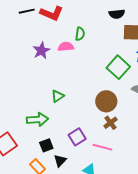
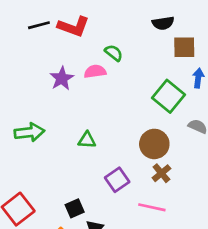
green semicircle: (80, 34) -> (114, 53), turned -56
green triangle: (58, 96) -> (87, 140), turned 40
green arrow: (37, 120) -> (29, 132), moved
purple square: (77, 137) -> (117, 180), moved

